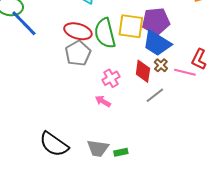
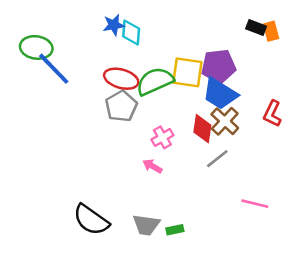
green semicircle: (105, 33) -> (155, 81), turned 80
brown cross: (161, 65) -> (225, 121), size x1.6
pink line: (185, 72) -> (255, 204), moved

